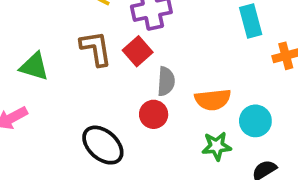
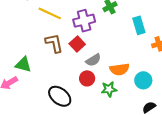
green triangle: (34, 66) -> (23, 65), moved
gray semicircle: (166, 81) -> (93, 60), turned 56
green star: (217, 146) -> (109, 89), moved

